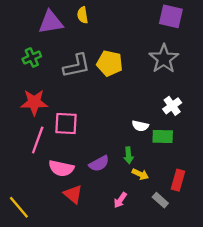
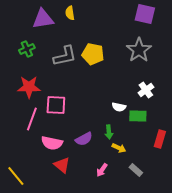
red rectangle: (178, 180) -> (160, 139), moved

